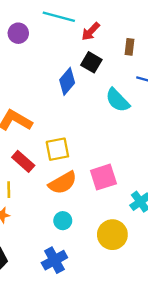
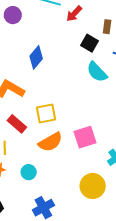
black square: (91, 62) -> (90, 43), moved
blue diamond: (67, 81) -> (36, 57), moved
cyan circle: (63, 221) -> (29, 172), moved

